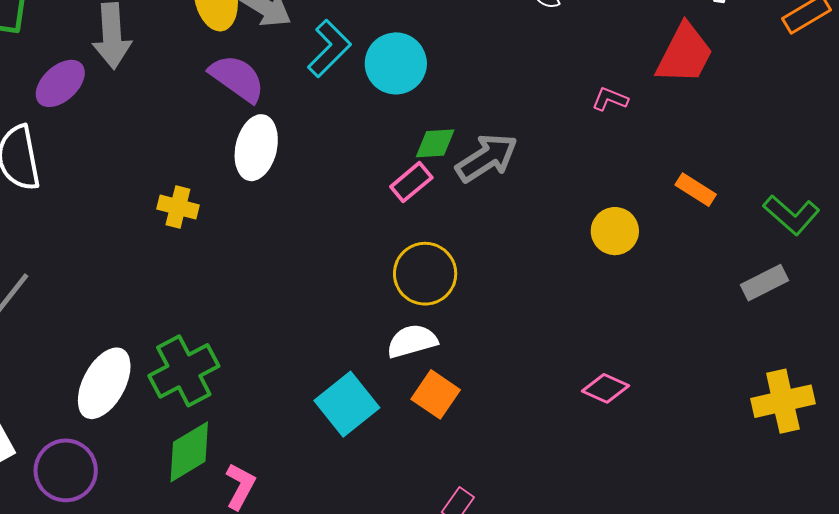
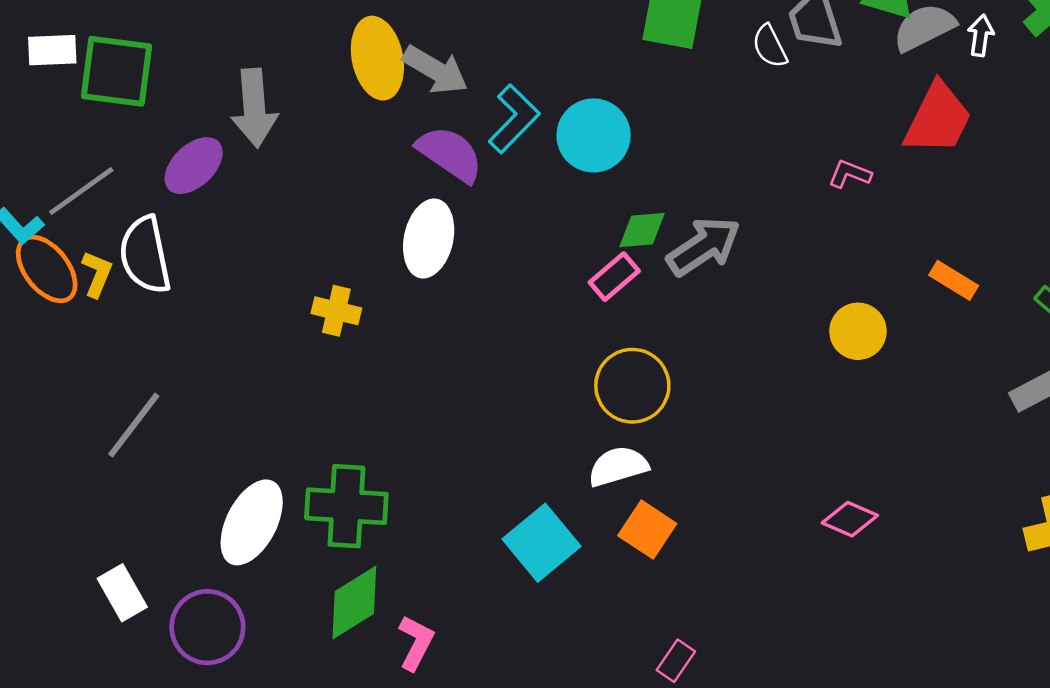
purple semicircle: (237, 78) -> (450, 154), moved
green cross: (184, 371) -> (346, 506), turned 32

